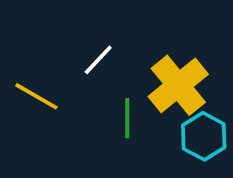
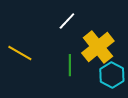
white line: (98, 60) -> (67, 21), moved

